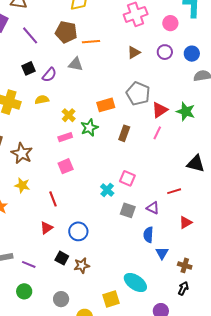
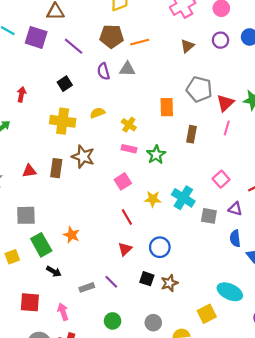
black square: (28, 68) -> (65, 84), moved
purple semicircle: (49, 75) -> (103, 71), moved, turned 133
orange rectangle: (106, 105) -> (167, 107), turned -66
green star: (89, 128) -> (156, 155), moved
pink rectangle: (65, 137) -> (129, 149), turned 40
brown star: (22, 153) -> (83, 157), moved
pink square: (66, 166) -> (123, 181), moved
pink square: (127, 178) -> (221, 179), moved, turned 35
yellow star: (22, 185) -> (153, 199), moved
cyan cross: (107, 190) -> (183, 198), size x1.5
purple line: (29, 264) -> (111, 282), moved, turned 32

